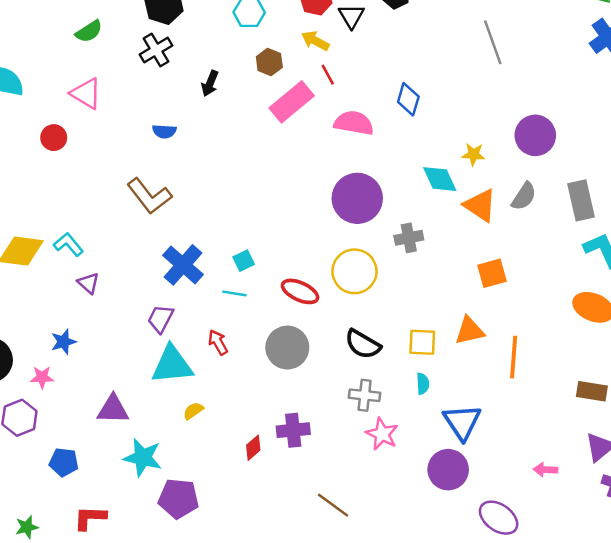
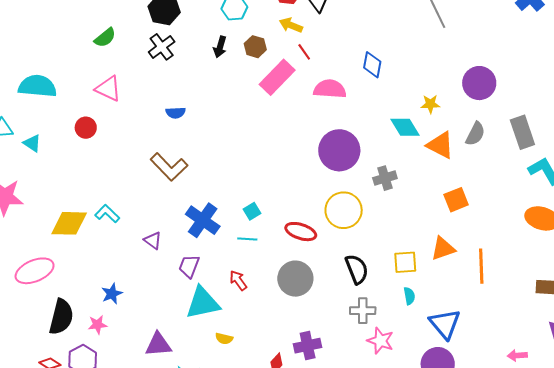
black arrow: (210, 83) -> (220, 47), moved
purple triangle: (88, 283) -> (153, 240), moved
black semicircle: (363, 344) -> (357, 269), turned -136
yellow semicircle: (193, 411) -> (224, 339), turned -126

